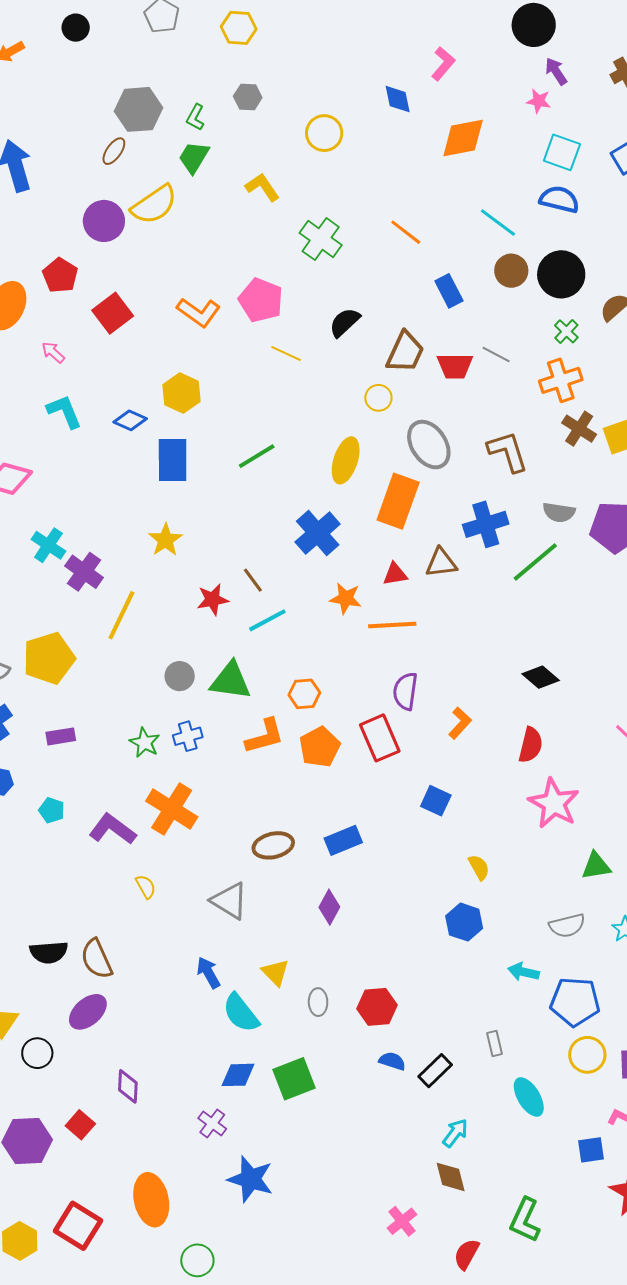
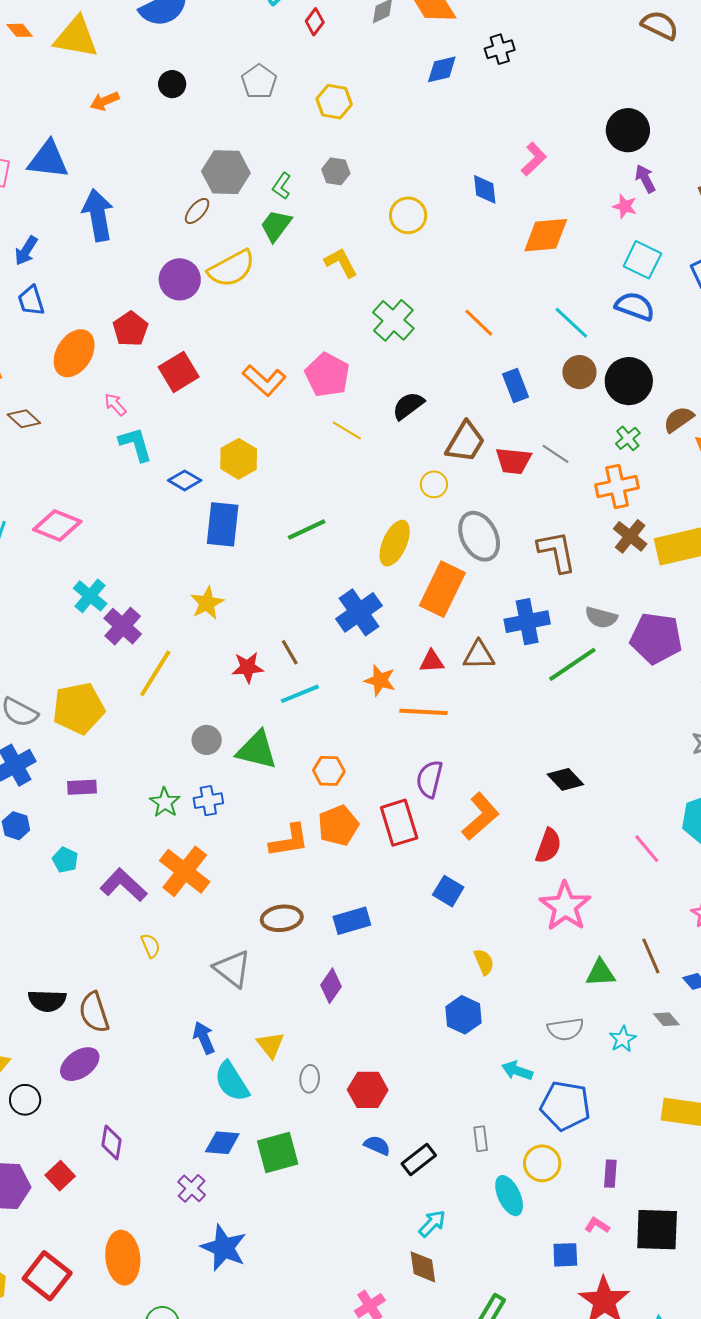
cyan L-shape: (64, 411) -> (136, 444), moved
orange L-shape: (460, 723) -> (480, 816), size x1.5
orange L-shape: (265, 736) -> (289, 841), moved
yellow circle: (587, 1055) -> (542, 1163), moved

